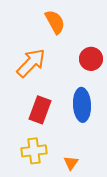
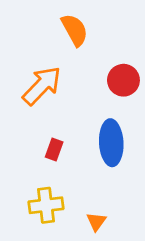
red rectangle: (40, 110) -> (54, 150), size x0.6

